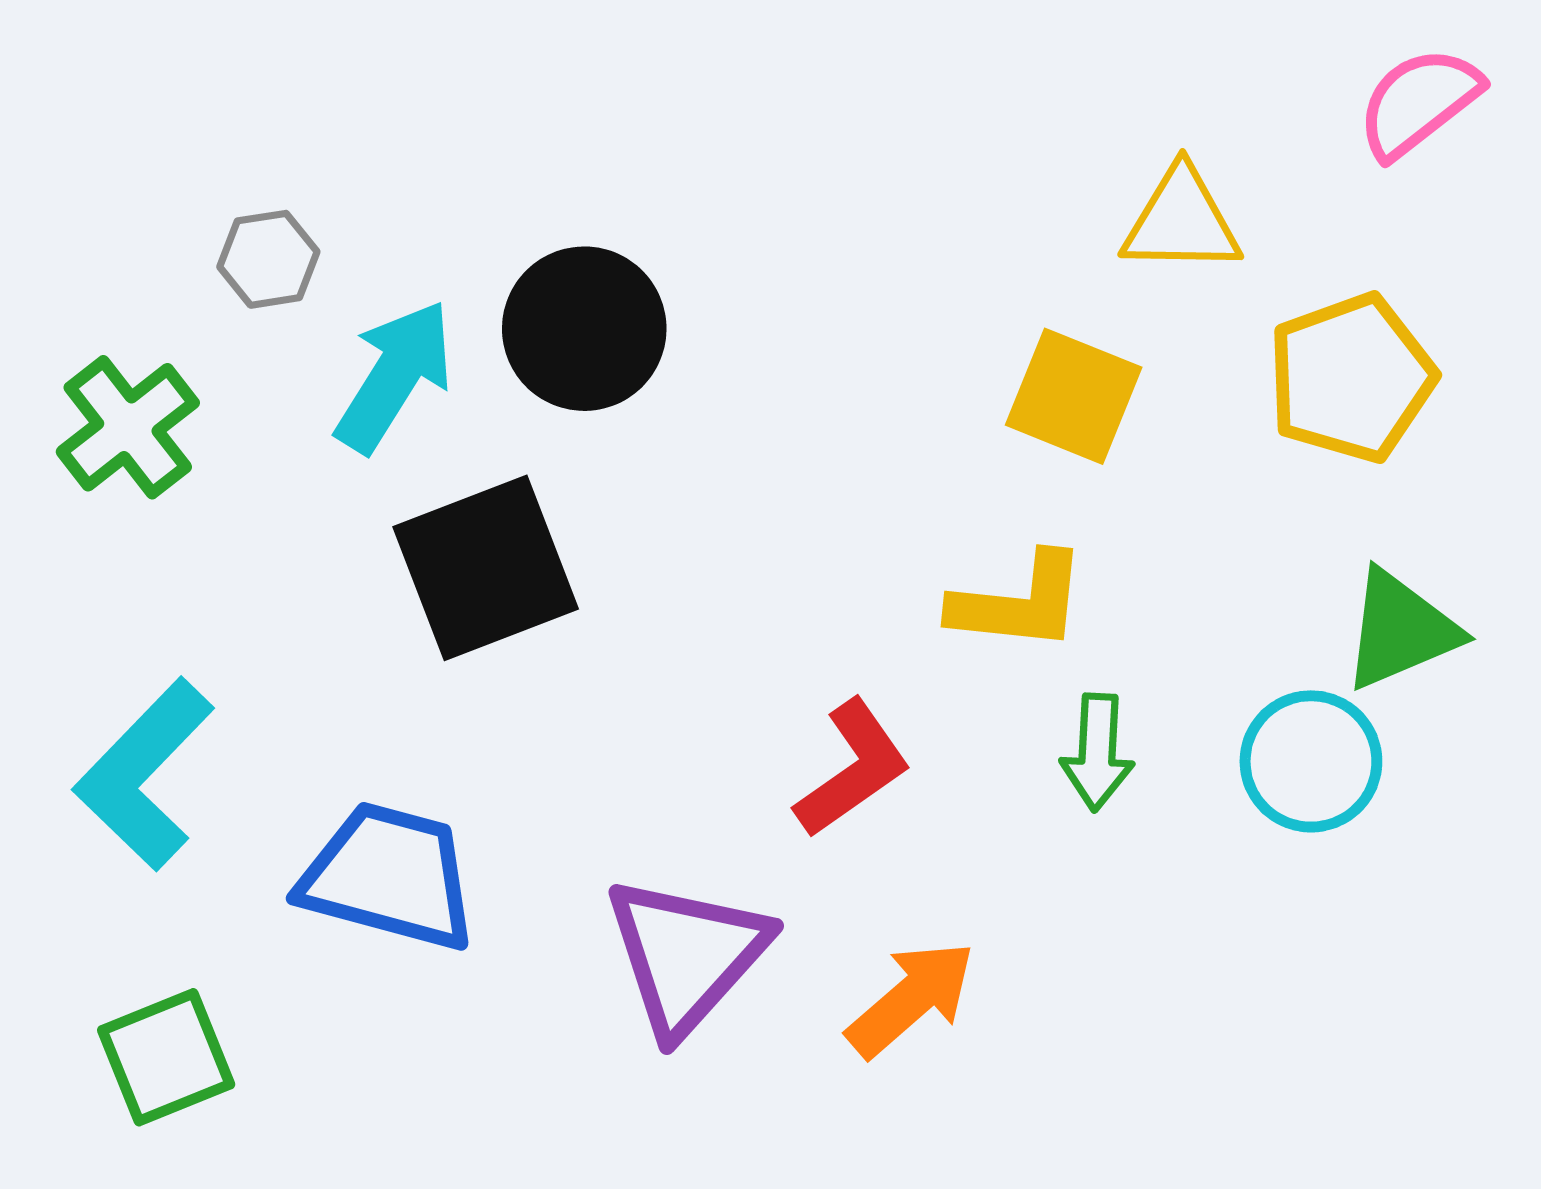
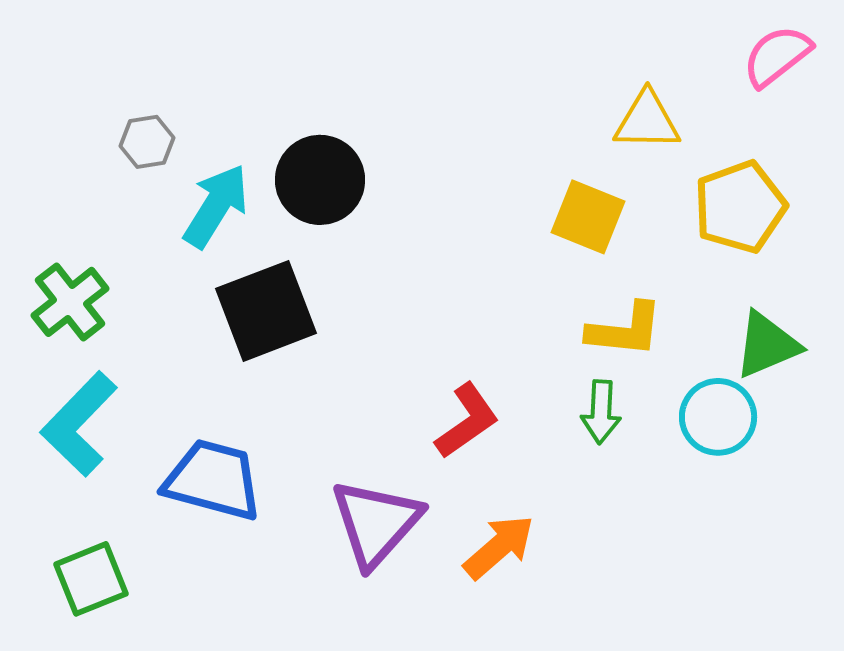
green cross: (128, 427) -> (70, 302), moved
yellow L-shape: (1019, 603) -> (625, 330), moved

